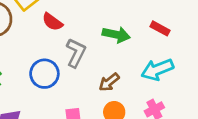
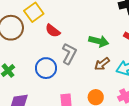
brown arrow: (109, 82) -> (102, 64), moved

